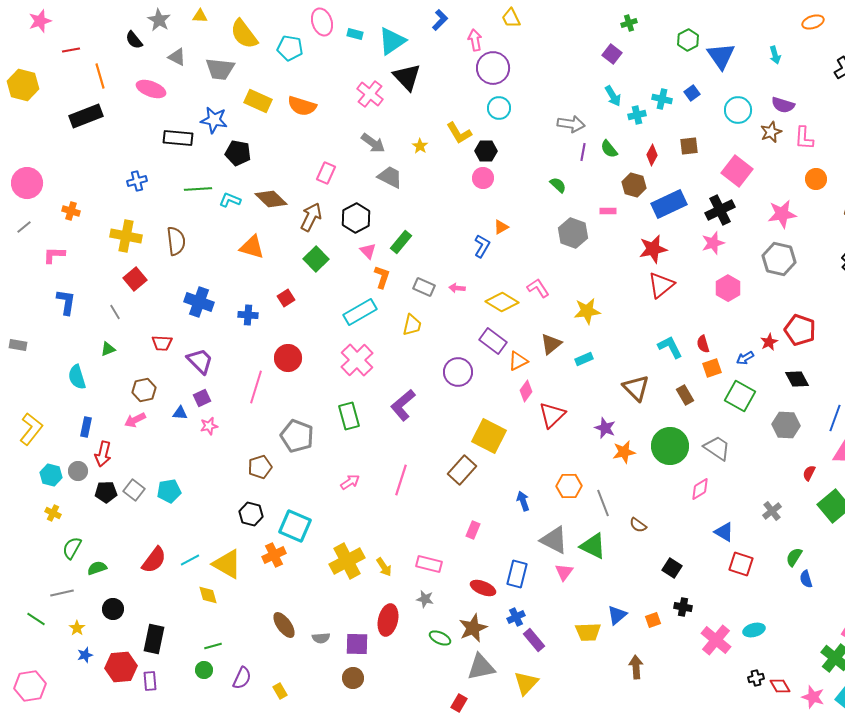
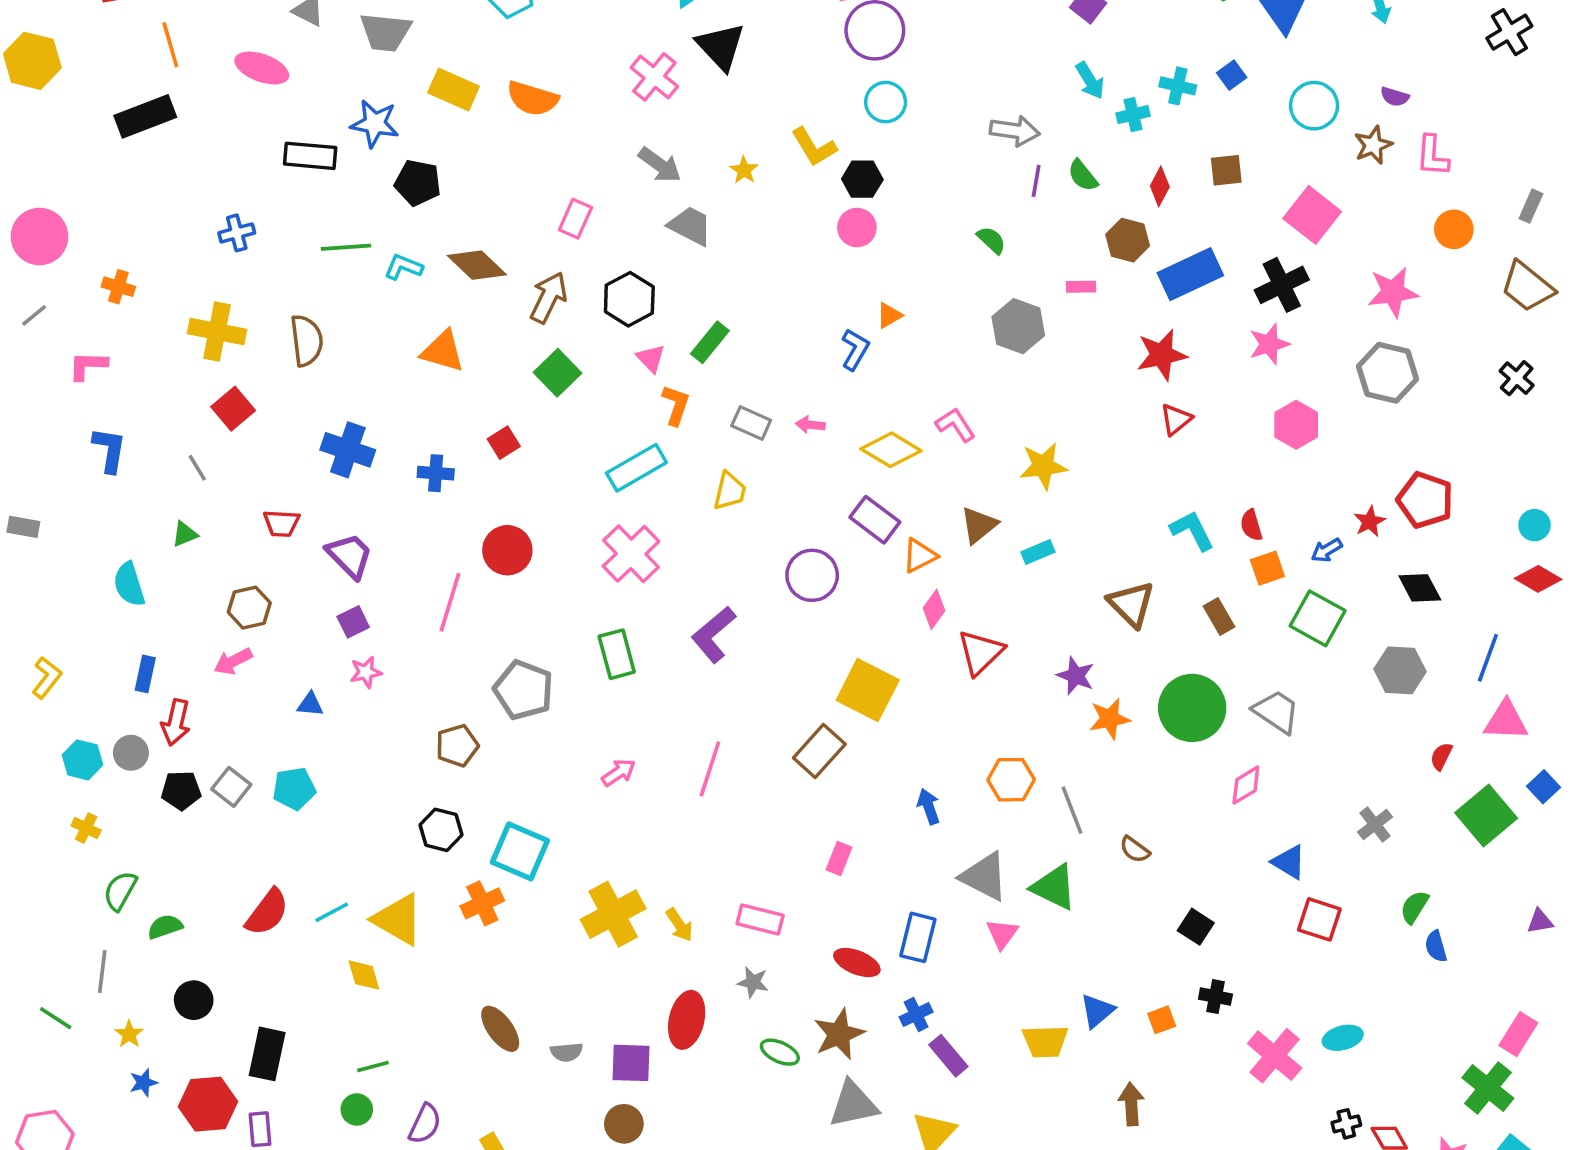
purple semicircle: (783, 105) -> (1395, 97), size x0.7
red triangle: (661, 285) -> (1176, 419), size x0.7
blue triangle: (180, 413) -> (310, 704), moved
yellow L-shape: (31, 429) -> (47, 677), size x0.7
gray line: (62, 593) -> (102, 971), turned -70

